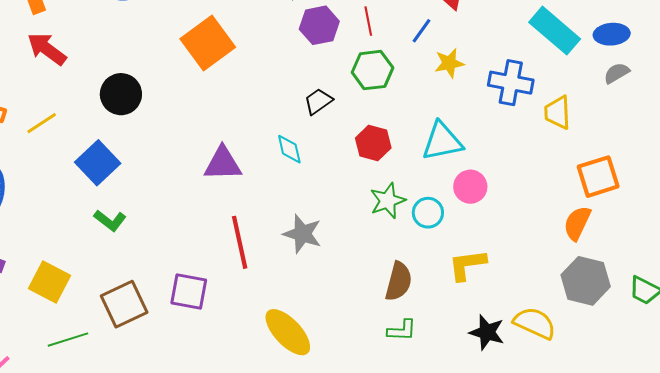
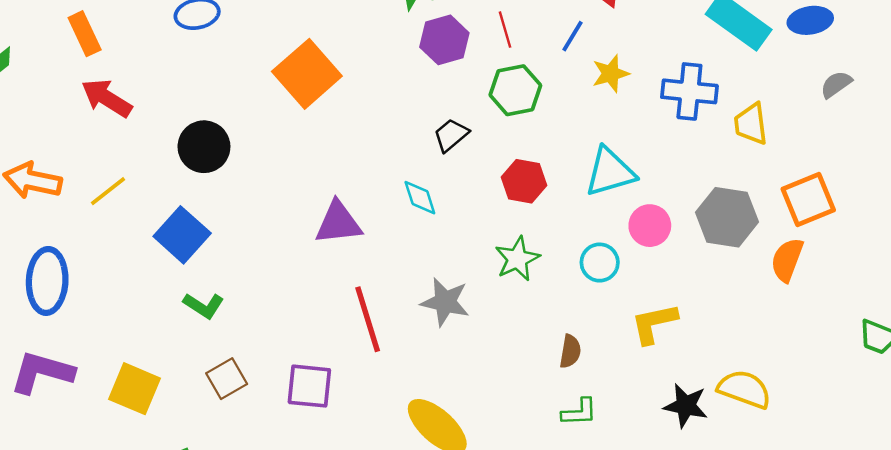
gray semicircle: (617, 73) -> (836, 84), moved
green star: (388, 201) -> (517, 259), moved
brown semicircle: (399, 281) -> (570, 351), size x0.7
gray hexagon: (586, 281) -> (727, 217), moved
brown square: (124, 304) -> (227, 379), moved, size x0.7

